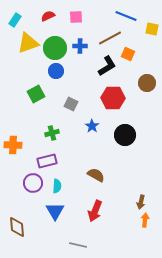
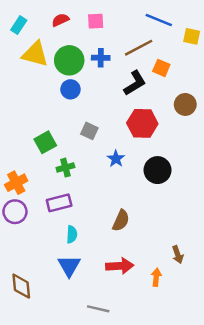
yellow triangle: (28, 43) -> (35, 54), turned 35
green square: (36, 94) -> (45, 142), moved
orange cross: (13, 145) -> (16, 183), turned -30
brown semicircle: (96, 175) -> (121, 221), turned 84
purple circle: (33, 183) -> (15, 212), moved
brown arrow: (141, 202) -> (178, 255), turned -32
red arrow: (95, 211) -> (120, 266), turned -115
orange arrow: (145, 220) -> (156, 277), moved

